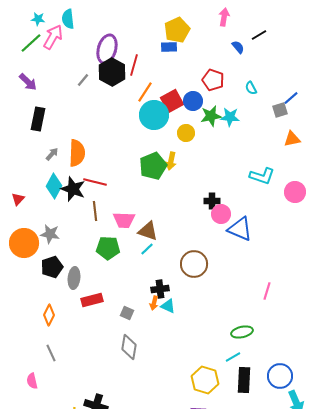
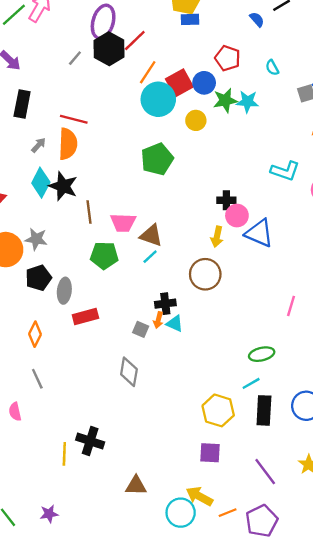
blue rectangle: (169, 47) -> (190, 19), moved
red line: (134, 65) -> (135, 41), turned 30
yellow arrow: (171, 161) -> (217, 237), moved
red line: (95, 182) -> (74, 119), moved
gray square: (127, 313) -> (141, 329), moved

